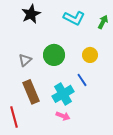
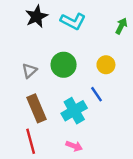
cyan L-shape: (74, 18) -> (73, 21), moved
pink arrow: (63, 116) -> (74, 146), moved
red line: (14, 117) -> (31, 141), moved

